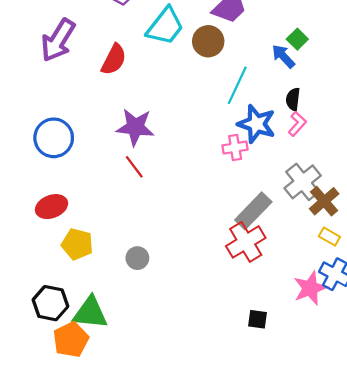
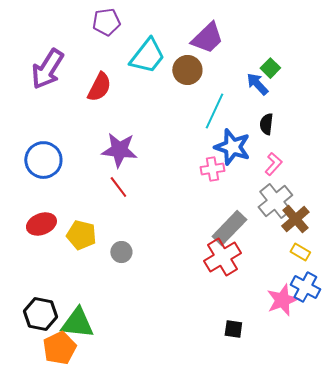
pink L-shape: (297, 124) -> (273, 164), moved
yellow pentagon: (77, 244) -> (81, 235), moved
gray circle: (137, 258) -> (121, 252), moved

